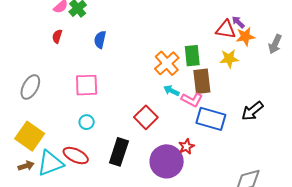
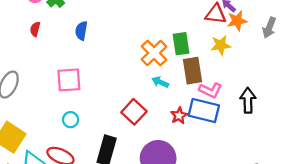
pink L-shape: (192, 100) -> (210, 90), moved
black arrow: (252, 111) -> (248, 100), turned 130
red star: (186, 146) -> (179, 116), moved

